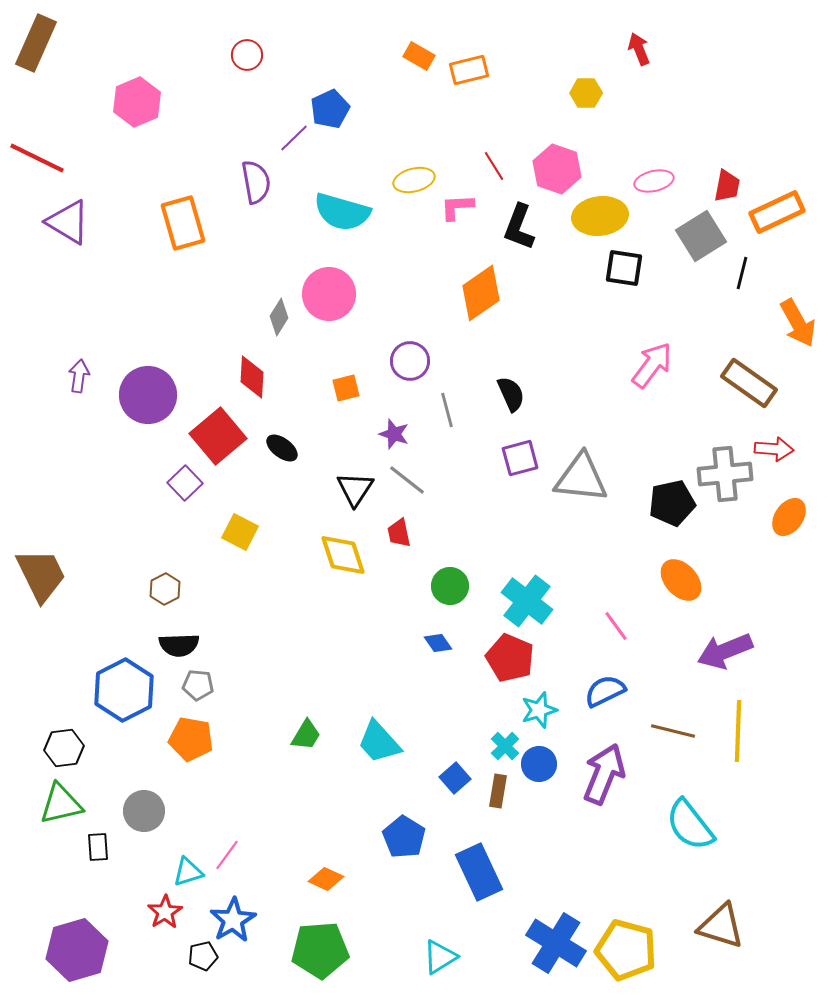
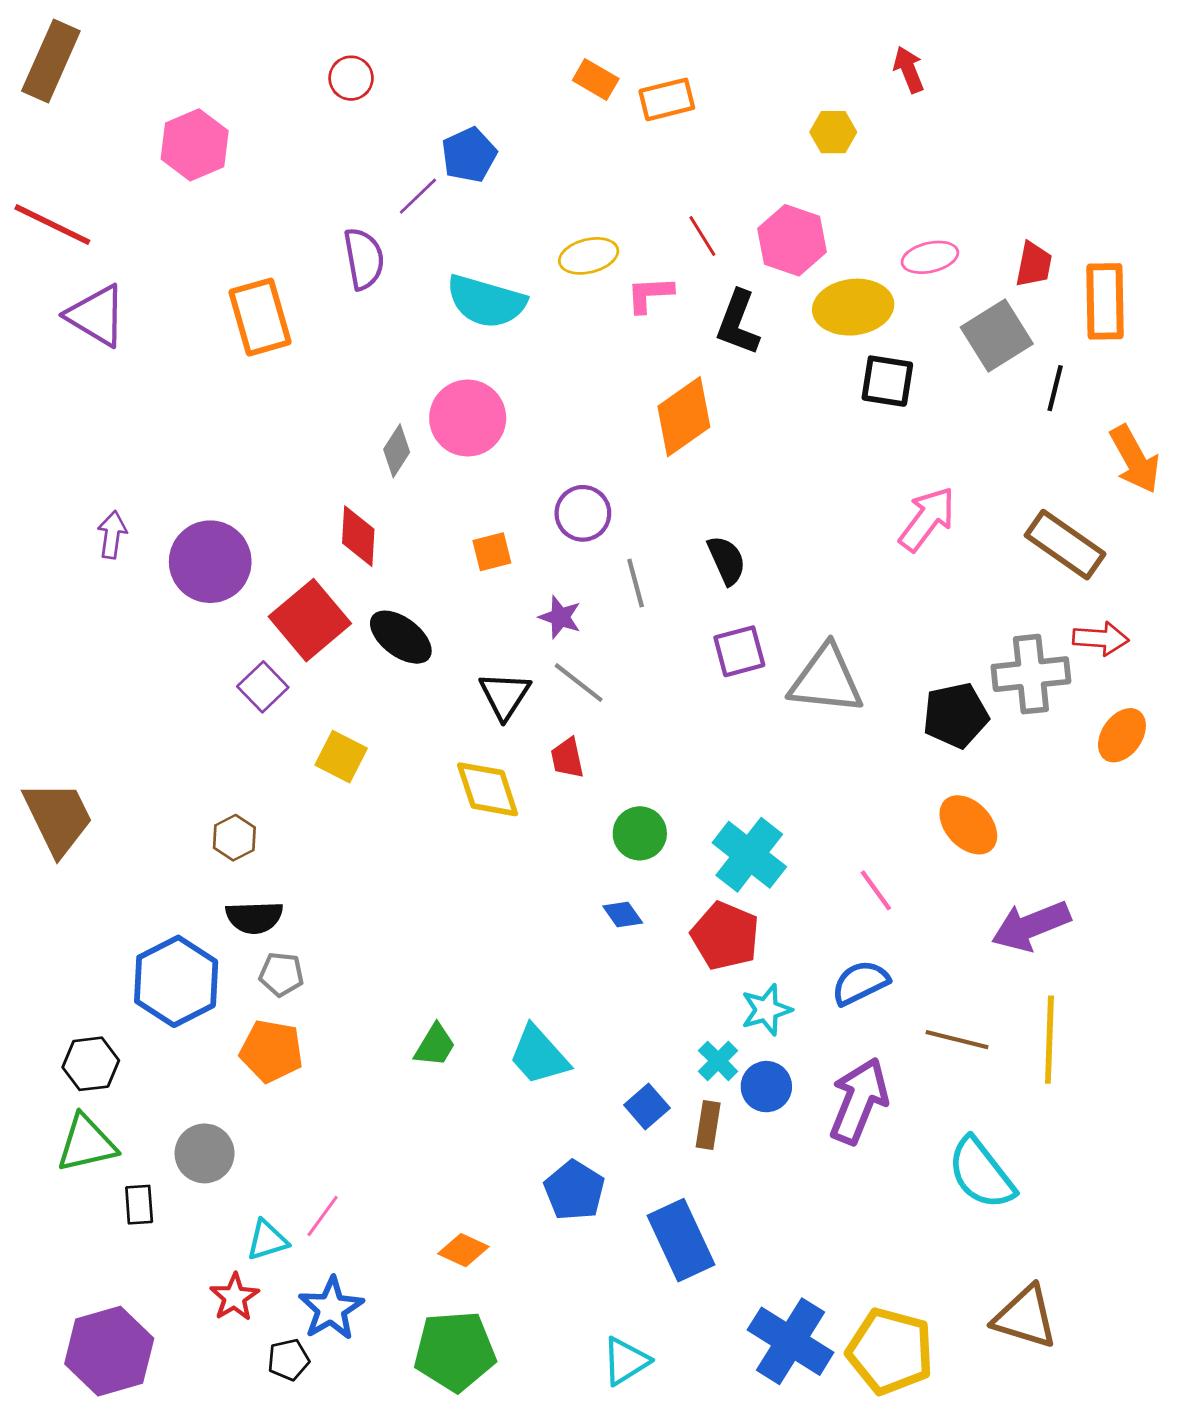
orange rectangle: (777, 212) -> (1105, 301), turned -66
black ellipse: (282, 448) -> (401, 637), size x1.4

